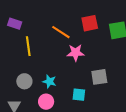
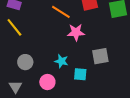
yellow line: (28, 46) -> (14, 27), moved, turned -30
cyan star: (49, 81) -> (61, 61), moved

